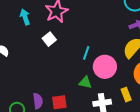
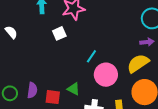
green triangle: (85, 82) -> (74, 89), moved

